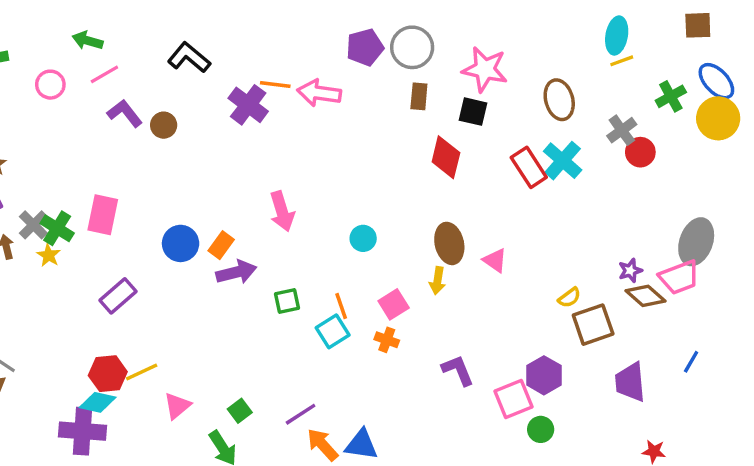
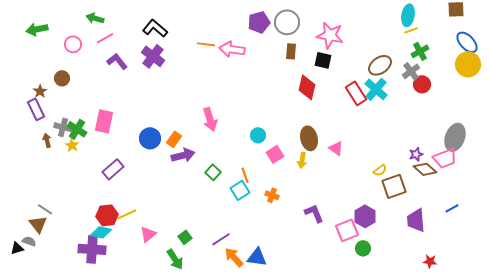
green cross: (671, 96) -> (420, 51), moved
brown ellipse: (559, 100) -> (380, 65), moved, turned 70
purple cross: (248, 105) -> (153, 56), moved
brown circle: (164, 125) -> (62, 78), moved
gray cross: (33, 225) -> (63, 127), turned -30
green square: (287, 301) -> (213, 172), turned -35
pink square: (394, 304) -> (275, 154), moved
blue line: (691, 362) -> (452, 208), turned 32

